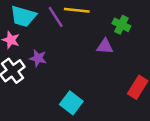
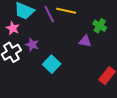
cyan square: (71, 103) -> (52, 64), moved

